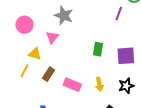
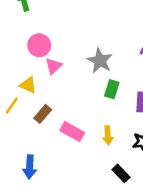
gray star: (64, 15) -> (100, 61), moved
pink circle: (24, 25) -> (39, 45), moved

